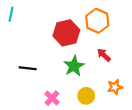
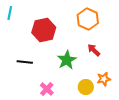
red hexagon: (66, 33) -> (44, 30), moved
yellow circle: (86, 96) -> (86, 87), moved

